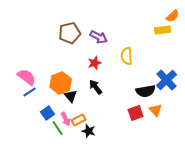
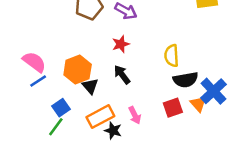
yellow semicircle: (127, 56) -> (172, 56), moved
blue cross: (167, 80) -> (214, 91), moved
pink arrow: (66, 119) -> (135, 115), moved
orange rectangle: (79, 120) -> (100, 117), size x1.5
green line: (58, 128) -> (56, 127), moved, turned 70

